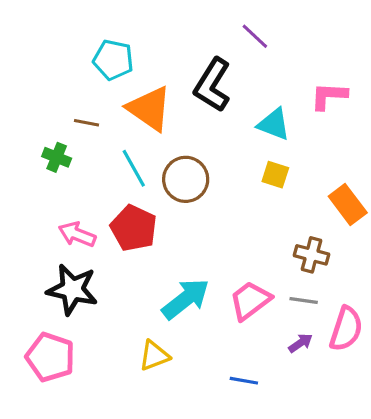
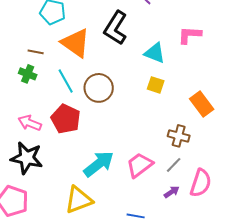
green cross: (57, 157) -> (28, 74), moved
gray line: (304, 300) -> (174, 165), turned -54
yellow triangle: (154, 356) -> (79, 200), size x1.4

